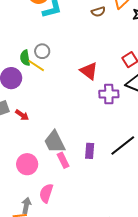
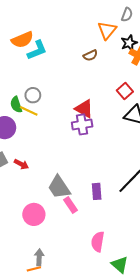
brown semicircle: (98, 12) -> (90, 55), moved
purple cross: (109, 94) -> (82, 124), moved
pink semicircle: (46, 193) -> (98, 242), moved

